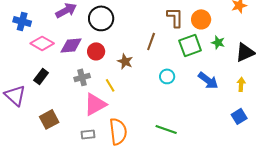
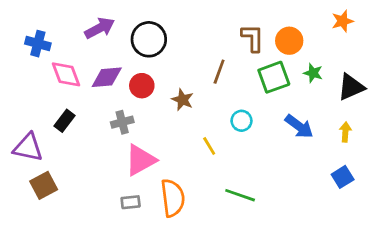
pink diamond: (42, 43) -> (66, 74), turned 40
yellow line: (110, 85) -> (209, 146), moved
purple triangle: (15, 95) -> (28, 147), turned -30
brown square: (49, 119) -> (44, 185), moved

